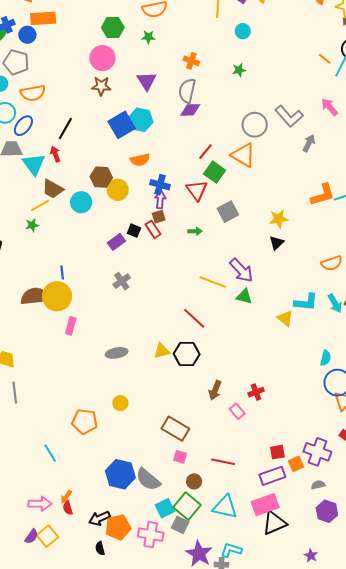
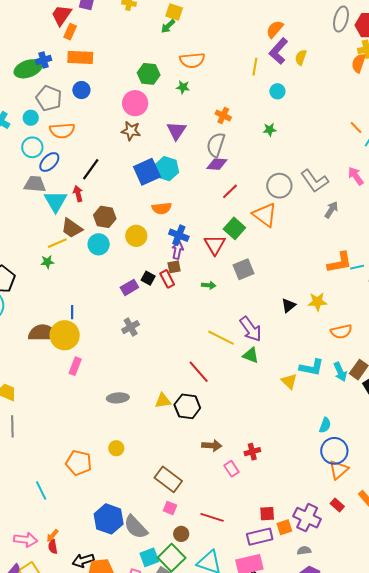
blue circle: (27, 35) -> (81, 90), moved
red line: (205, 152) -> (230, 191), moved
brown hexagon: (101, 177) -> (105, 217), moved
yellow star: (279, 219) -> (317, 302), moved
brown arrow: (215, 390) -> (212, 445), turned -114

